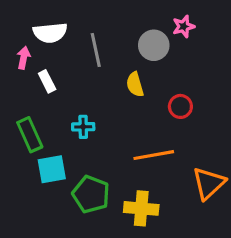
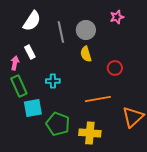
white semicircle: (50, 33) -> (32, 21), turned -50
gray circle: (154, 45) -> (86, 30), moved
pink arrow: (24, 58) -> (15, 63), moved

